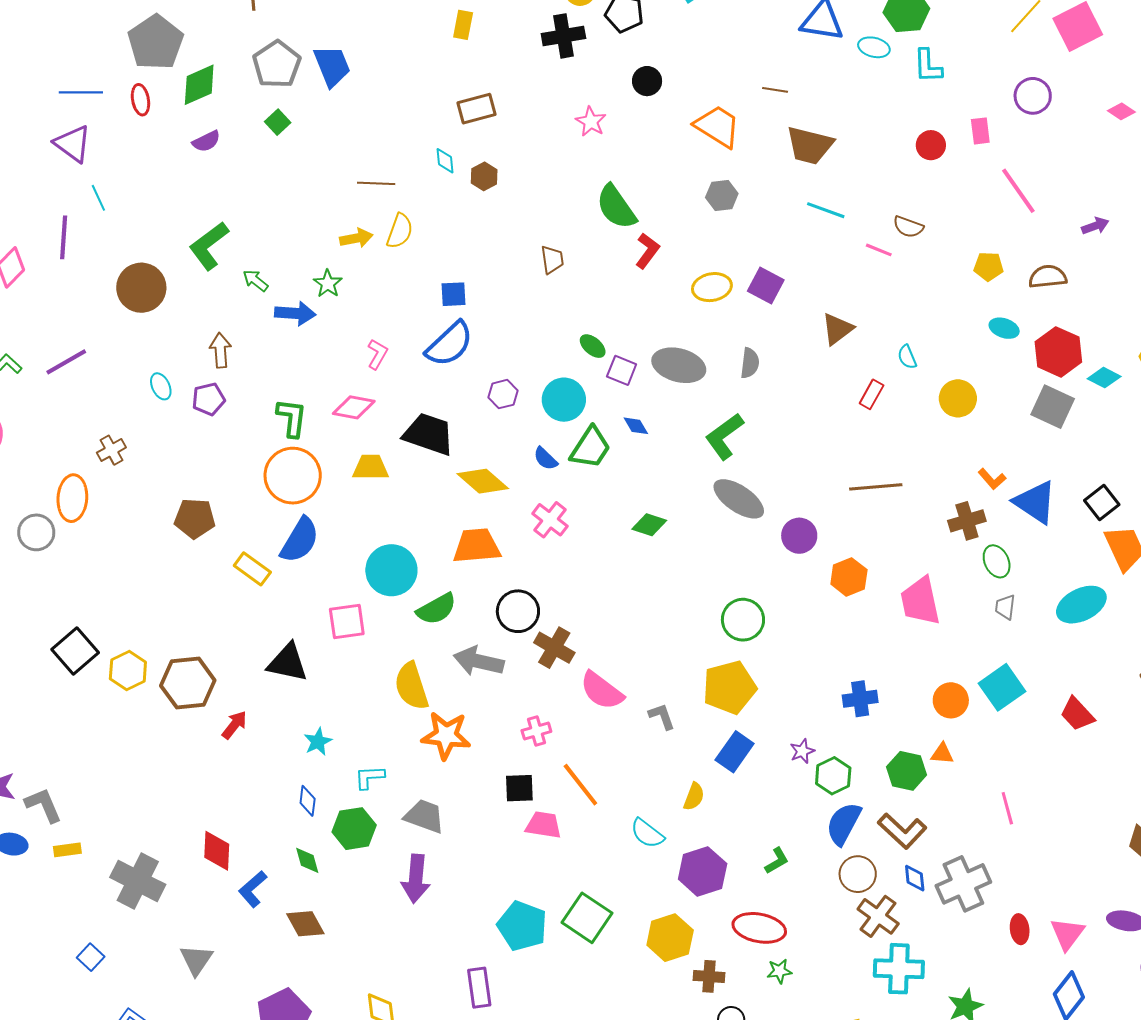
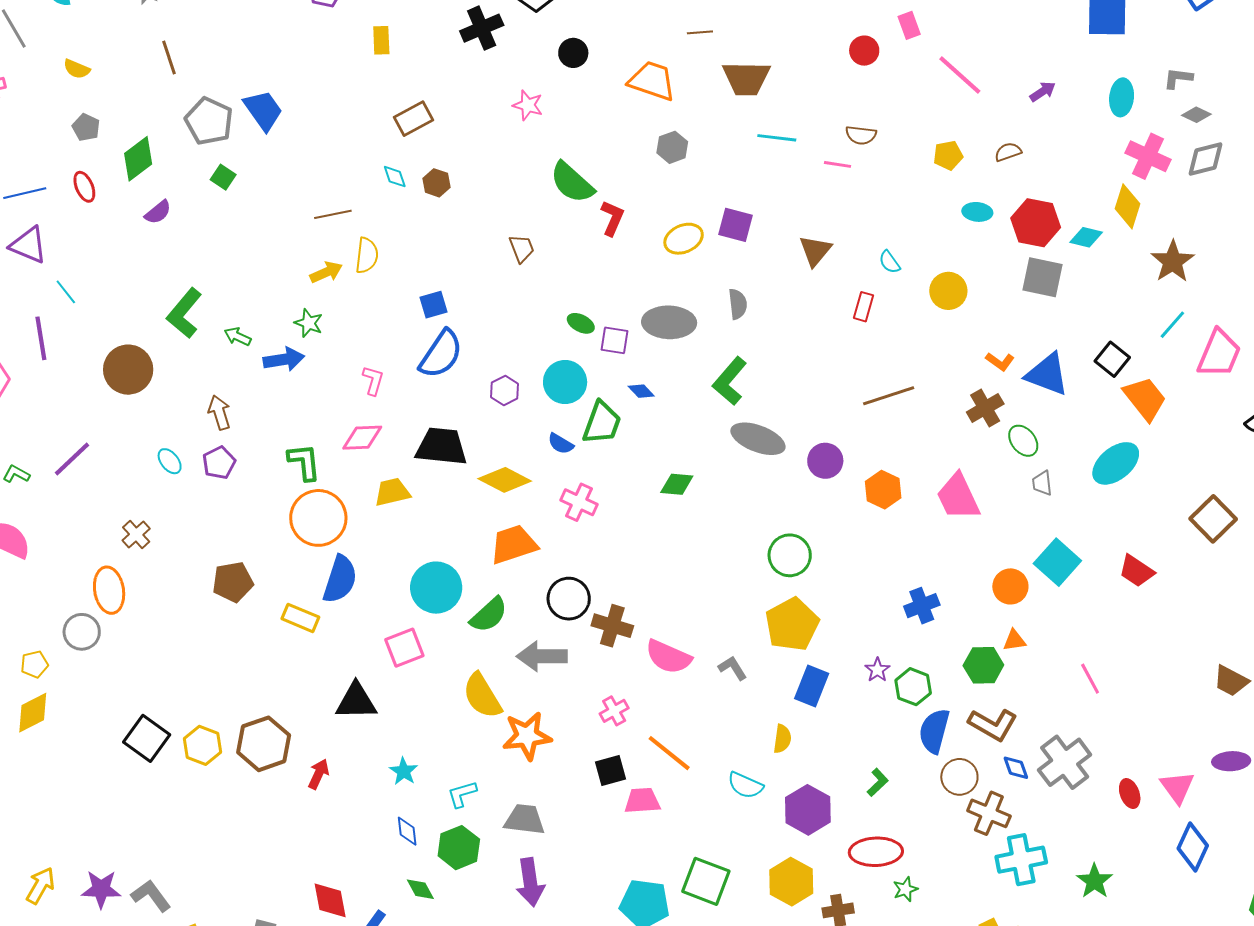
gray pentagon: (156, 42) -> (86, 127), size x0.5
brown semicircle: (1048, 277) -> (1008, 152), size x0.7

